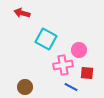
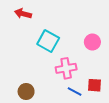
pink circle: (79, 50) -> (92, 42), moved
red square: (87, 73) -> (95, 85), moved

